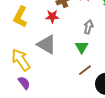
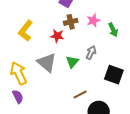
green triangle: (82, 47) -> (72, 62), moved

